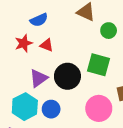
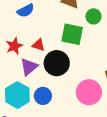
red star: (24, 43) -> (14, 46), moved
red triangle: (47, 45) -> (38, 45), moved
green square: (99, 65) -> (72, 34), moved

